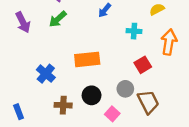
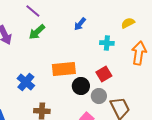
red square: (143, 65) -> (104, 74), moved
black circle: (92, 95) -> (81, 86), moved

